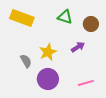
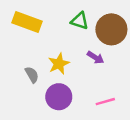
brown circle: (91, 24) -> (111, 29), size x1.6
purple arrow: (78, 47) -> (95, 58), turned 64

